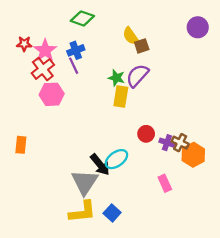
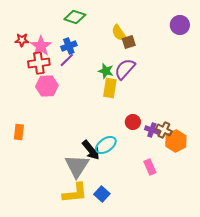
purple line: (74, 66) -> (67, 60), turned 70
red cross: (43, 69) -> (39, 63), turned 30

